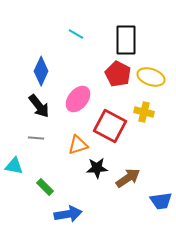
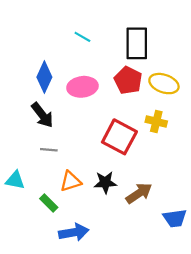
pink ellipse: (78, 99) -> (82, 87), moved, turned 44
gray line: (36, 138) -> (49, 150), moved
orange triangle: (78, 145) -> (71, 181), moved

